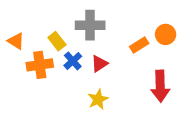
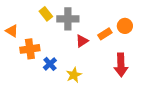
yellow rectangle: (57, 41) -> (46, 14), moved
blue cross: (73, 61) -> (50, 64), moved
red triangle: (99, 64) -> (82, 41), moved

